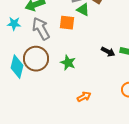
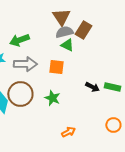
orange square: (67, 23) -> (56, 67), moved
gray arrow: (41, 29) -> (25, 64), turned 120

